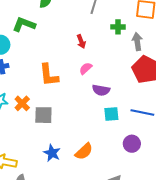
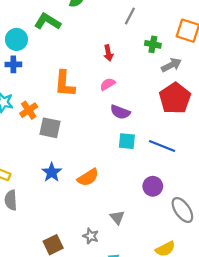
gray arrow: (137, 42) -> (171, 65), turned 60
purple circle: (132, 144) -> (153, 186), moved

